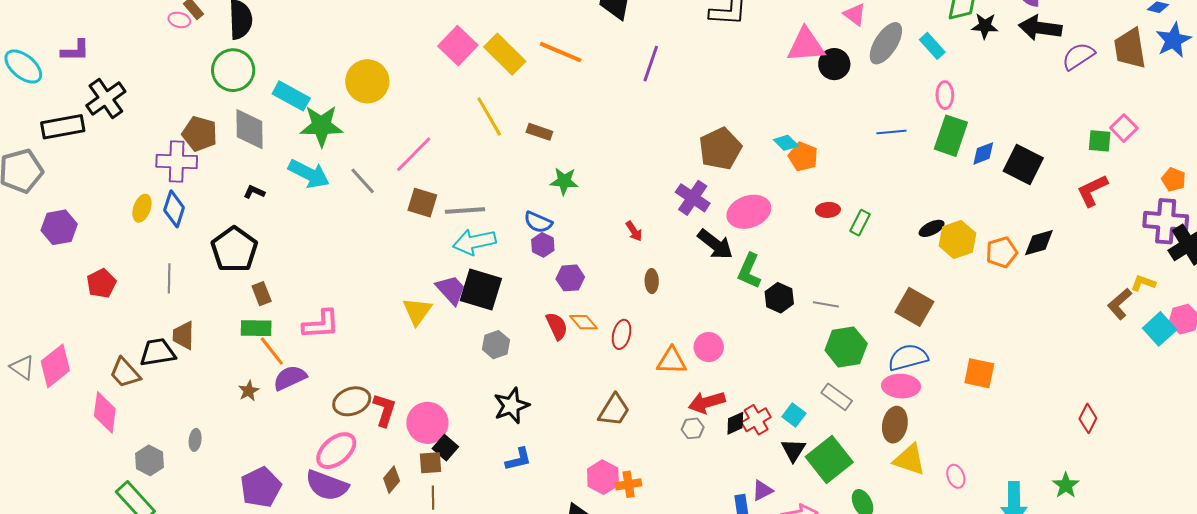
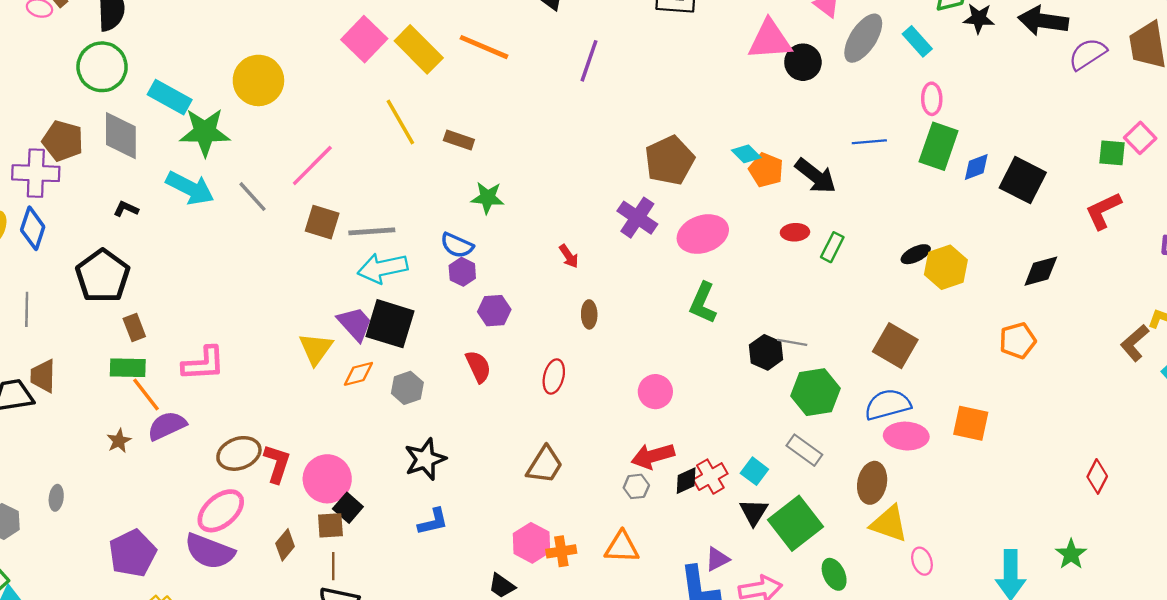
black arrow: (715, 244) -> (816, 176), moved
orange pentagon: (1002, 252) -> (1018, 341), moved
black hexagon: (779, 298) -> (766, 352), moved
orange diamond: (584, 322) -> (358, 374), moved, turned -64
orange triangle: (672, 361) -> (622, 547), moved
pink ellipse: (901, 386) -> (906, 436), moved
pink ellipse: (956, 476) -> (922, 561), moved

